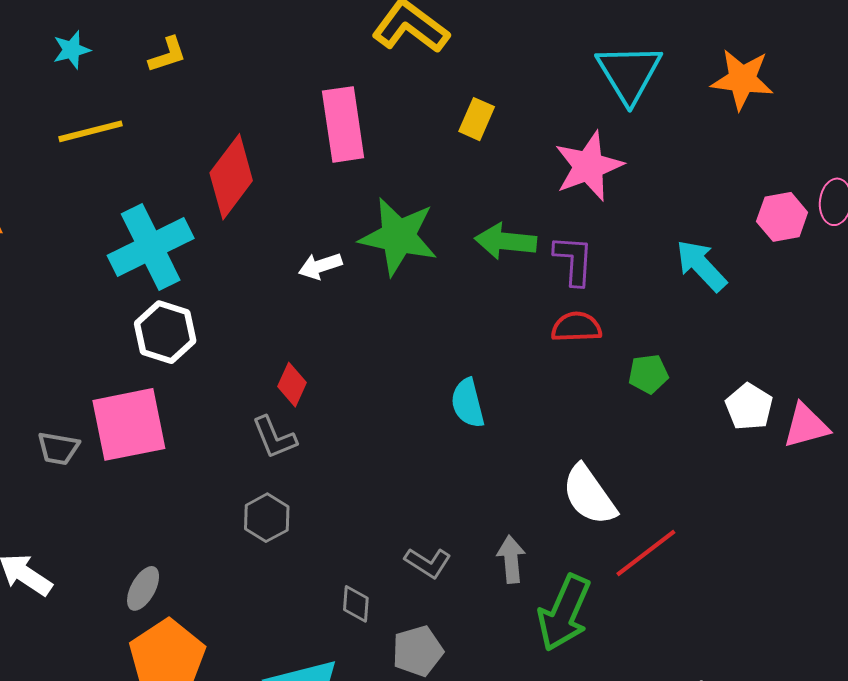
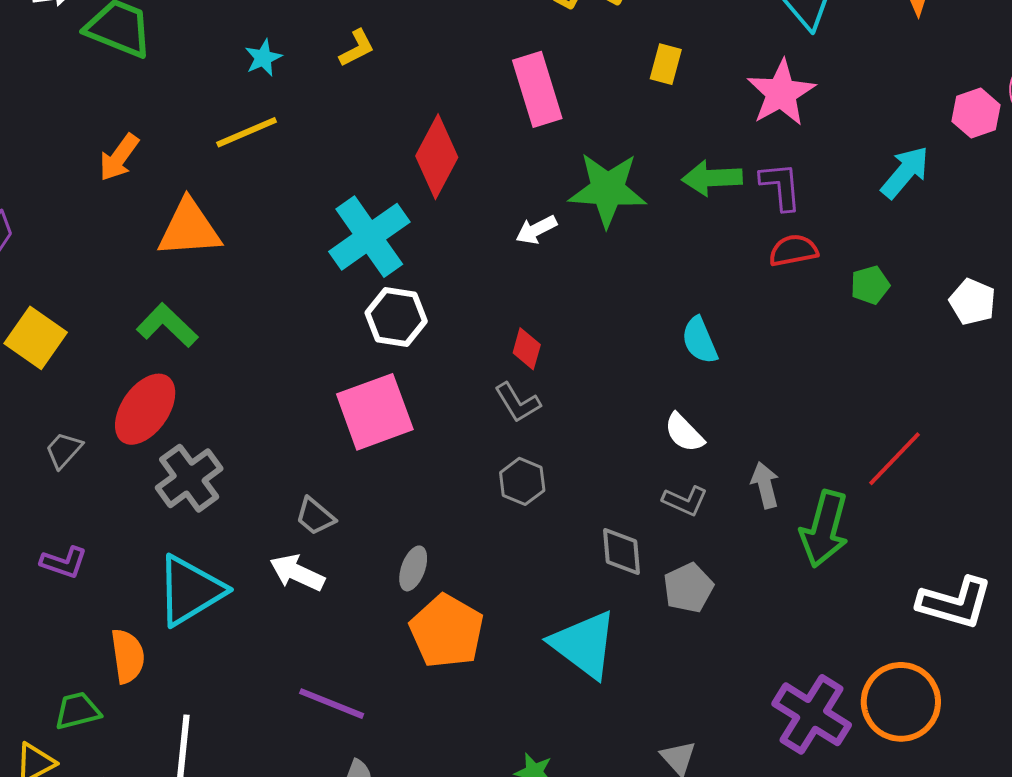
yellow line: (90, 131) -> (247, 132), moved
cyan arrow: (701, 266) -> (905, 172), turned 92
gray trapezoid: (58, 448) -> (315, 516), moved, turned 39
white semicircle: (589, 495) -> (684, 433), moved, size x0.7
gray diamond: (356, 604) -> (621, 551), size x1.4

